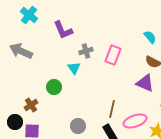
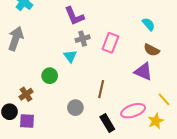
purple L-shape: (63, 30) -> (74, 16), moved
gray arrow: (21, 51) -> (16, 39), turned 85
brown line: (112, 109) -> (101, 89), moved
gray circle: (78, 126) -> (75, 108), moved

